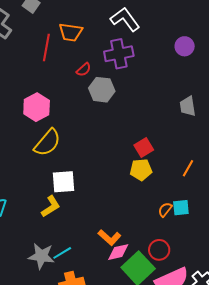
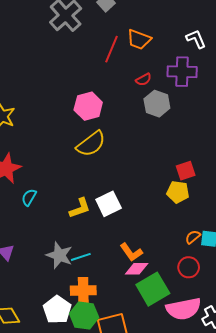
white L-shape: (125, 19) -> (196, 39), size x0.7
white square: (63, 182) -> (109, 204), moved, turned -35
red circle: (159, 250) -> (189, 267), moved

